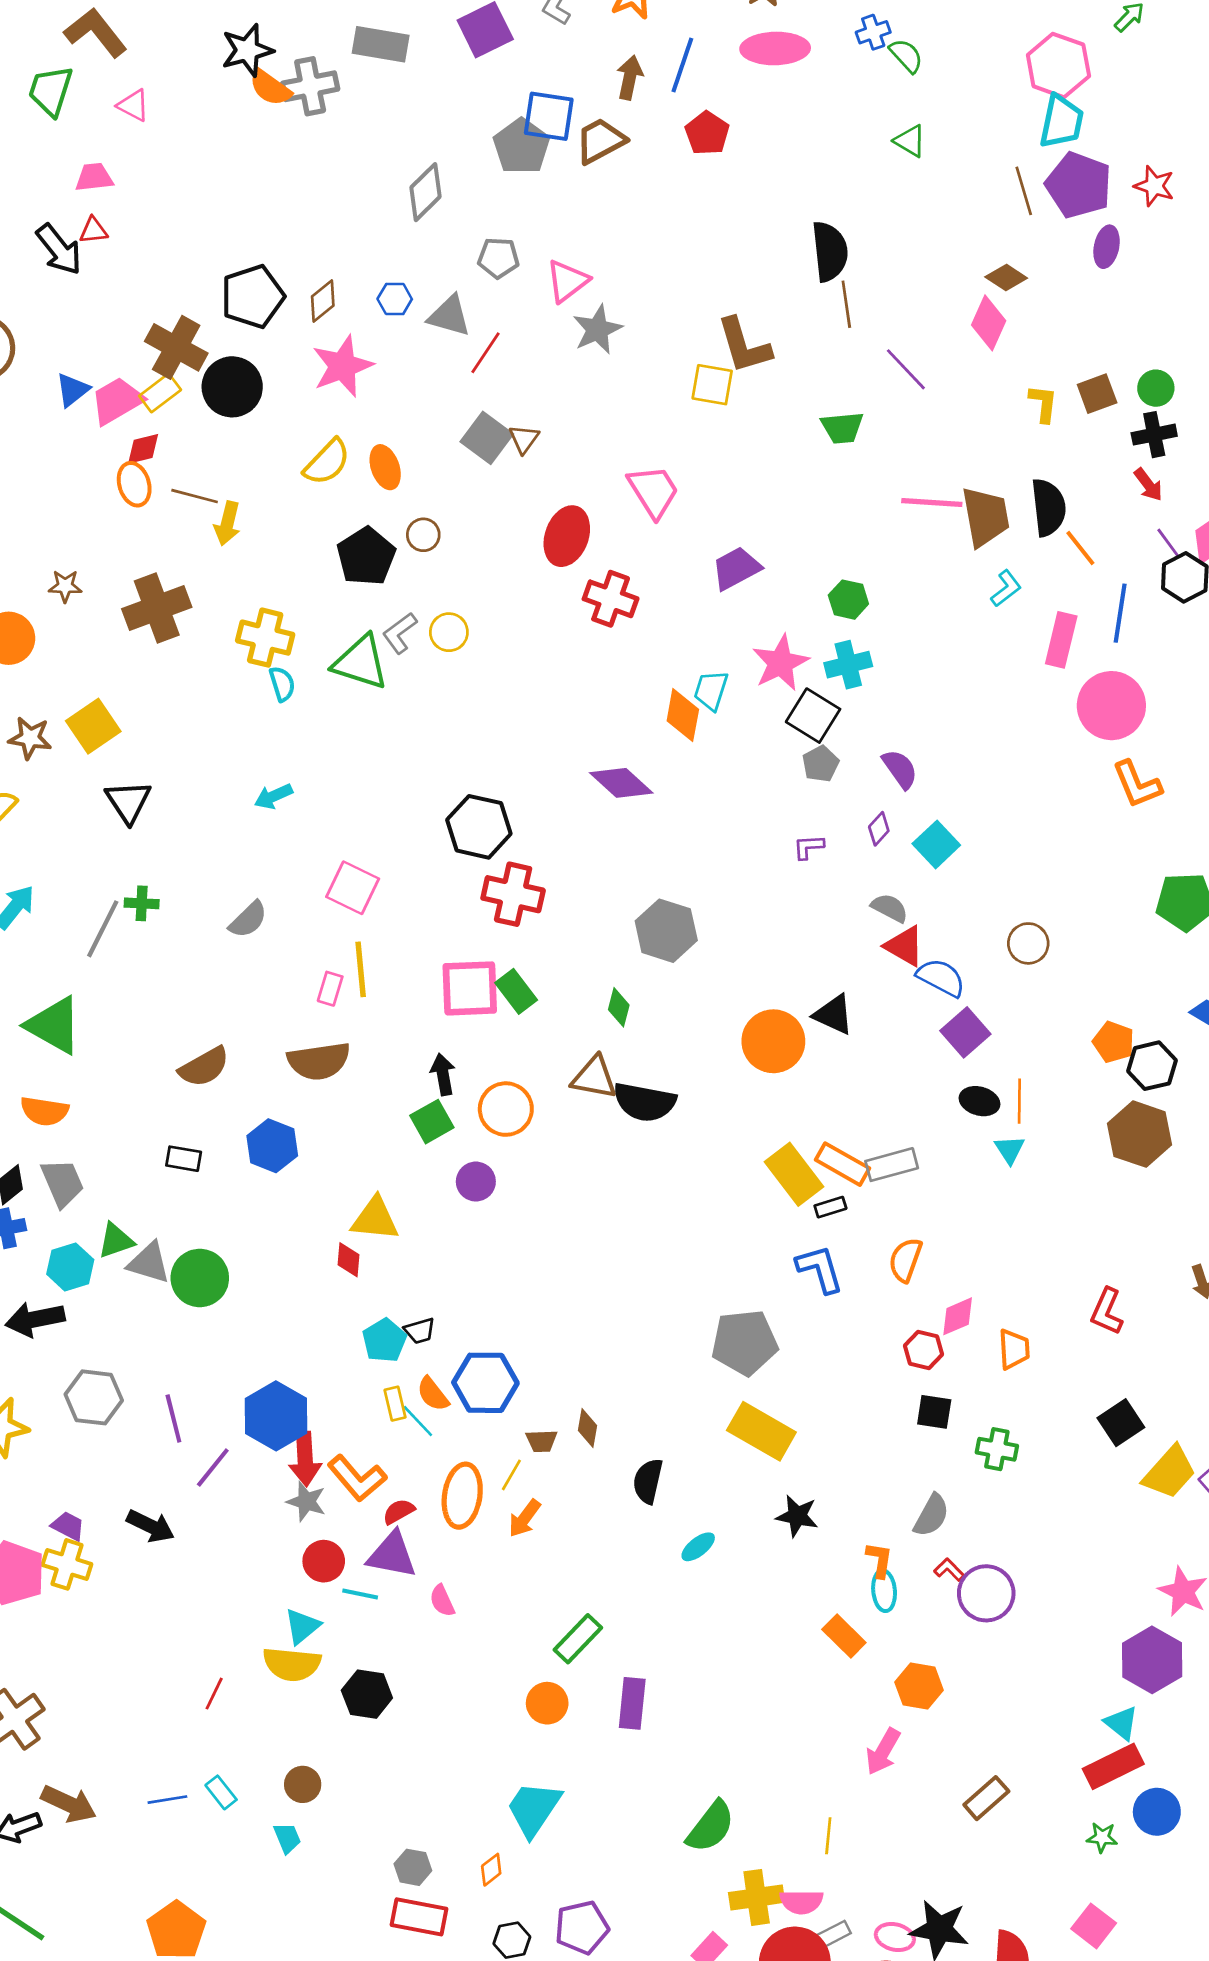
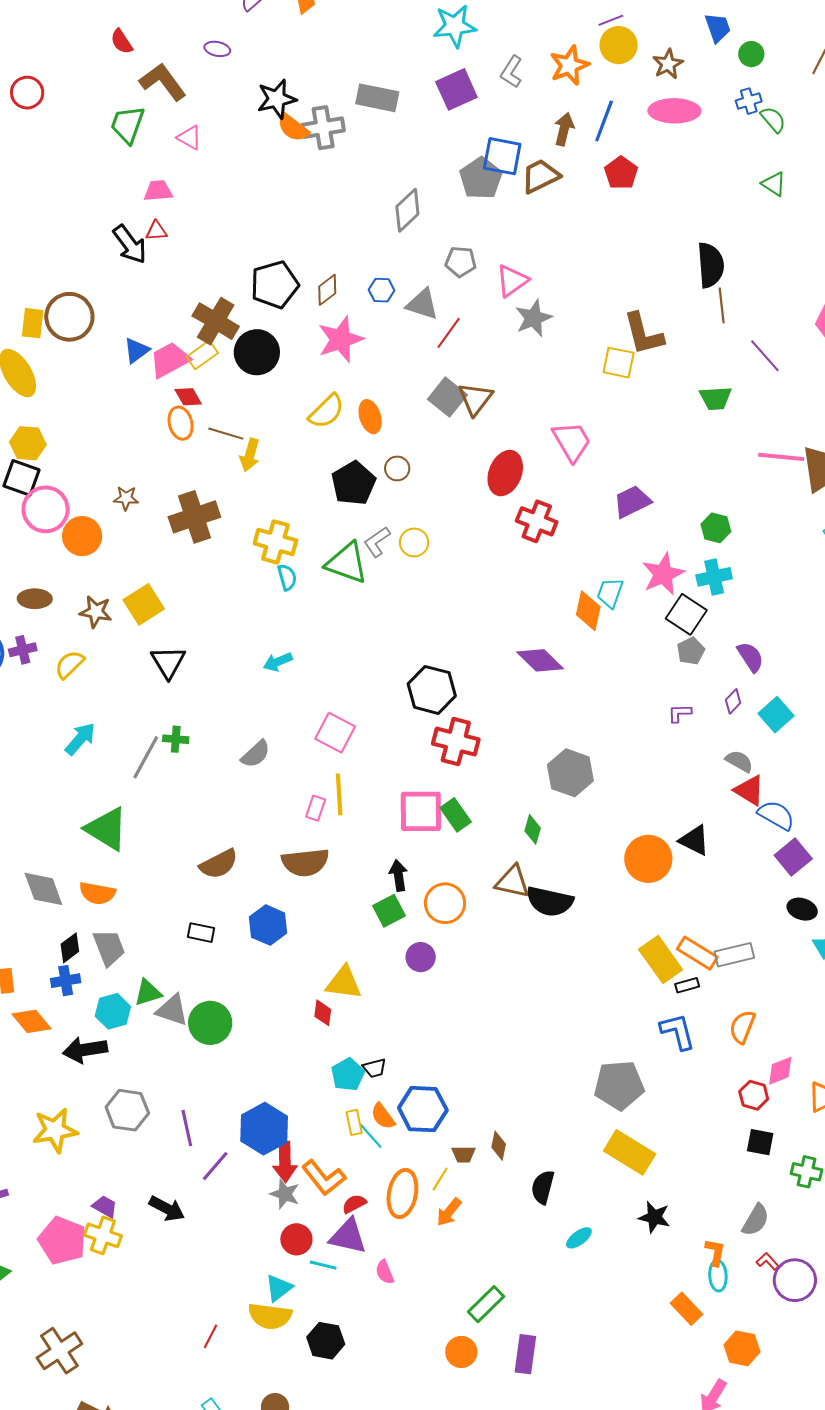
brown triangle: (524, 439) -> (475, 399), size x1.5
red diamond: (143, 449) -> (188, 397), turned 72

